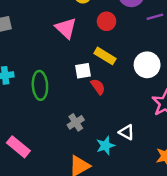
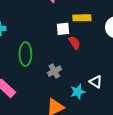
yellow rectangle: (105, 56) -> (82, 18), turned -36
green ellipse: (40, 85) -> (25, 54), moved

